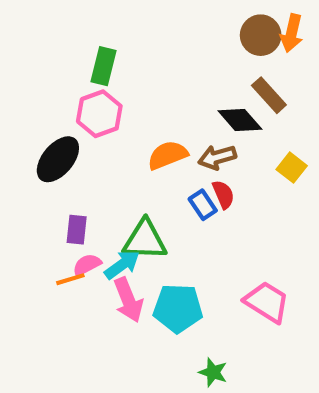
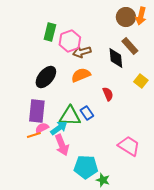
pink hexagon: (99, 114) -> (70, 41), moved
black diamond: (240, 120) -> (116, 58), turned 35
brown arrow: (217, 157) -> (82, 52), moved
black ellipse: (58, 159) -> (46, 77), moved
blue rectangle: (203, 205) -> (87, 113), moved
purple rectangle: (77, 230) -> (37, 111), size x1.6
cyan pentagon: (178, 308) -> (86, 167), moved

